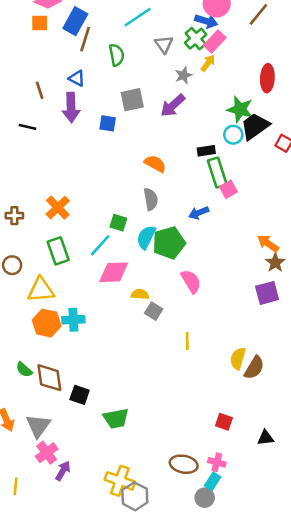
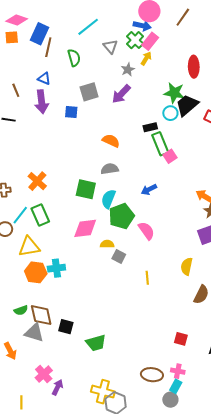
gray semicircle: (151, 199) -> (110, 169), turned -84
blue arrow: (199, 213) -> (149, 190), moved
green square: (118, 223) -> (86, 189), size x1.5
green pentagon: (169, 243) -> (121, 216), moved
cyan line: (100, 245) -> (20, 215), moved
yellow semicircle: (238, 358) -> (187, 266), moved
green semicircle: (24, 370) -> (21, 310), turned -56
gray triangle: (38, 426) -> (34, 333), moved, turned -45

